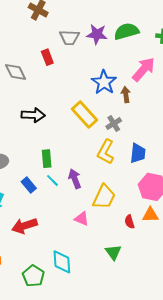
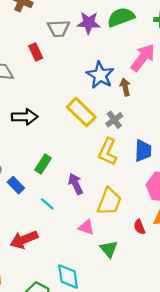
green rectangle: (47, 159) -> (43, 164), turned 42
cyan line: (52, 180) -> (47, 204), moved
blue rectangle: (29, 185) -> (16, 185), moved
green triangle: (113, 252) -> (109, 249), moved

